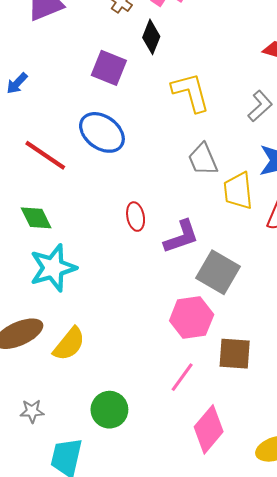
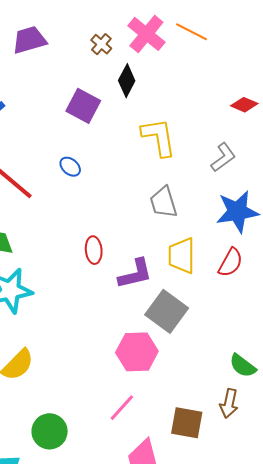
blue ellipse: (102, 132) -> (70, 167), size x0.5
yellow trapezoid: (238, 191) -> (182, 256), moved
brown square: (235, 354) -> (187, 423), moved

